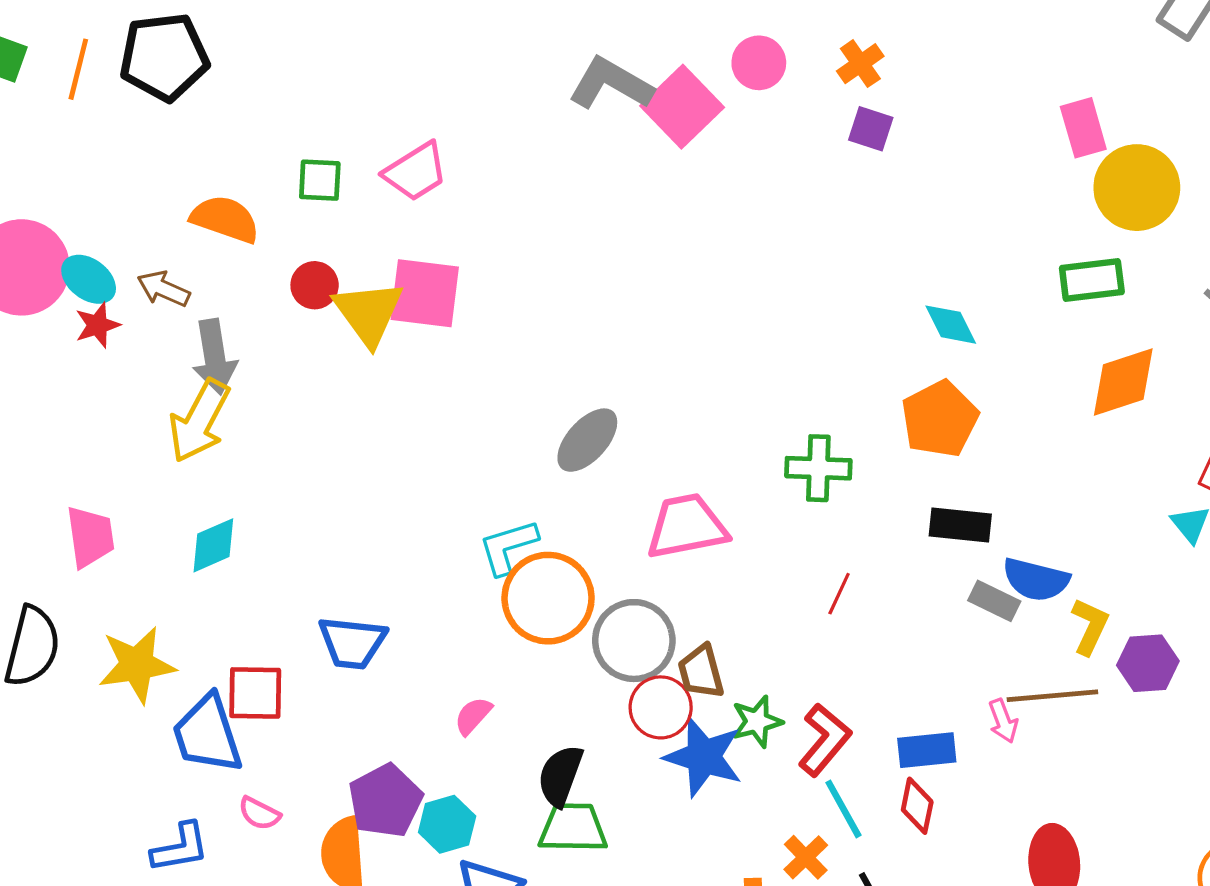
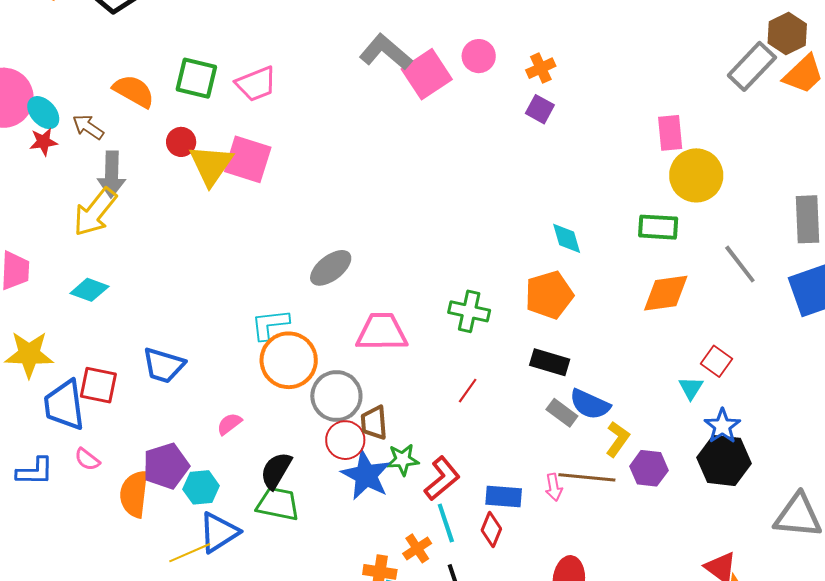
green square: (320, 180) -> (196, 78), size x1.4
cyan diamond: (213, 545) -> (89, 290), turned 33

